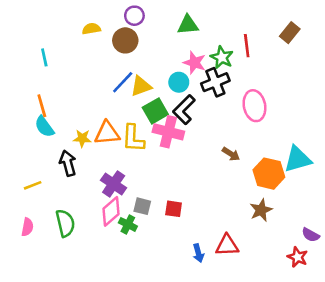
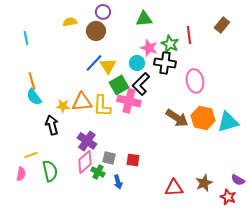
cyan line: (44, 57) -> (26, 38), moved
black cross: (215, 82) -> (165, 63), turned 30
yellow triangle: (141, 86) -> (108, 66), turned -42
brown arrow: (231, 154) -> (177, 118), size x1.6
orange hexagon: (269, 174) -> (203, 118), moved
yellow line: (33, 185) -> (31, 155), moved
brown star: (261, 210) -> (204, 183), moved
blue arrow: (198, 253) -> (118, 182), moved

